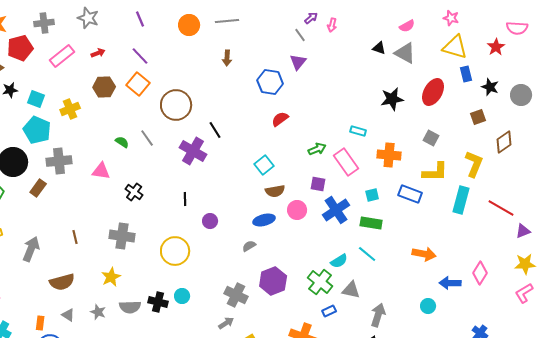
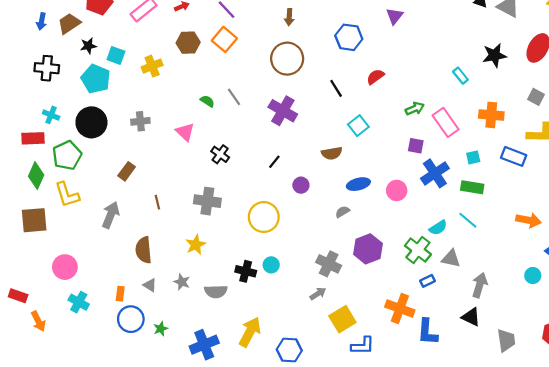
brown arrow: (227, 58) -> (289, 17), moved
blue hexagon: (270, 82) -> (349, 37), moved
brown circle: (176, 105) -> (287, 59), moved
cyan pentagon: (37, 130) -> (96, 79), moved
black line: (215, 130) -> (336, 88), moved
cyan rectangle: (358, 131) -> (460, 76), moved, turned 35
gray cross: (59, 161) -> (140, 121), size x0.7
pink triangle: (101, 171) -> (185, 132), turned 36
brown rectangle: (38, 188) -> (127, 171), moved
brown semicircle: (275, 191) -> (332, 153), moved
black line: (185, 199) -> (274, 162), turned 40
pink circle: (297, 210) -> (397, 190), moved
brown semicircle: (62, 282) -> (144, 250), turned 100
gray semicircle: (130, 307) -> (216, 291), moved

